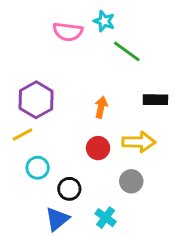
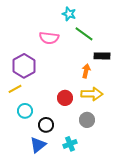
pink semicircle: (68, 32) -> (49, 38), moved
black rectangle: (155, 100) -> (102, 56), moved
orange arrow: (101, 107) -> (86, 71), moved
cyan cross: (106, 218) -> (70, 144), turned 32

